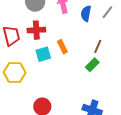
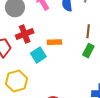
orange rectangle: (62, 47) -> (54, 42), turned -48

